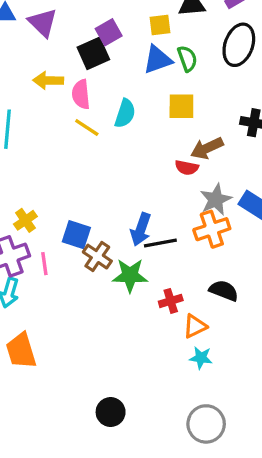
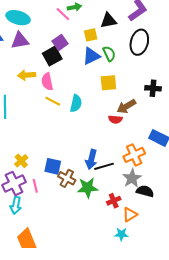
purple triangle: (43, 23) -> (20, 41), turned -48
cyan semicircle: (125, 113) -> (76, 103), moved
gray star: (216, 200) -> (132, 178), moved
cyan star: (201, 358) -> (121, 234), moved

